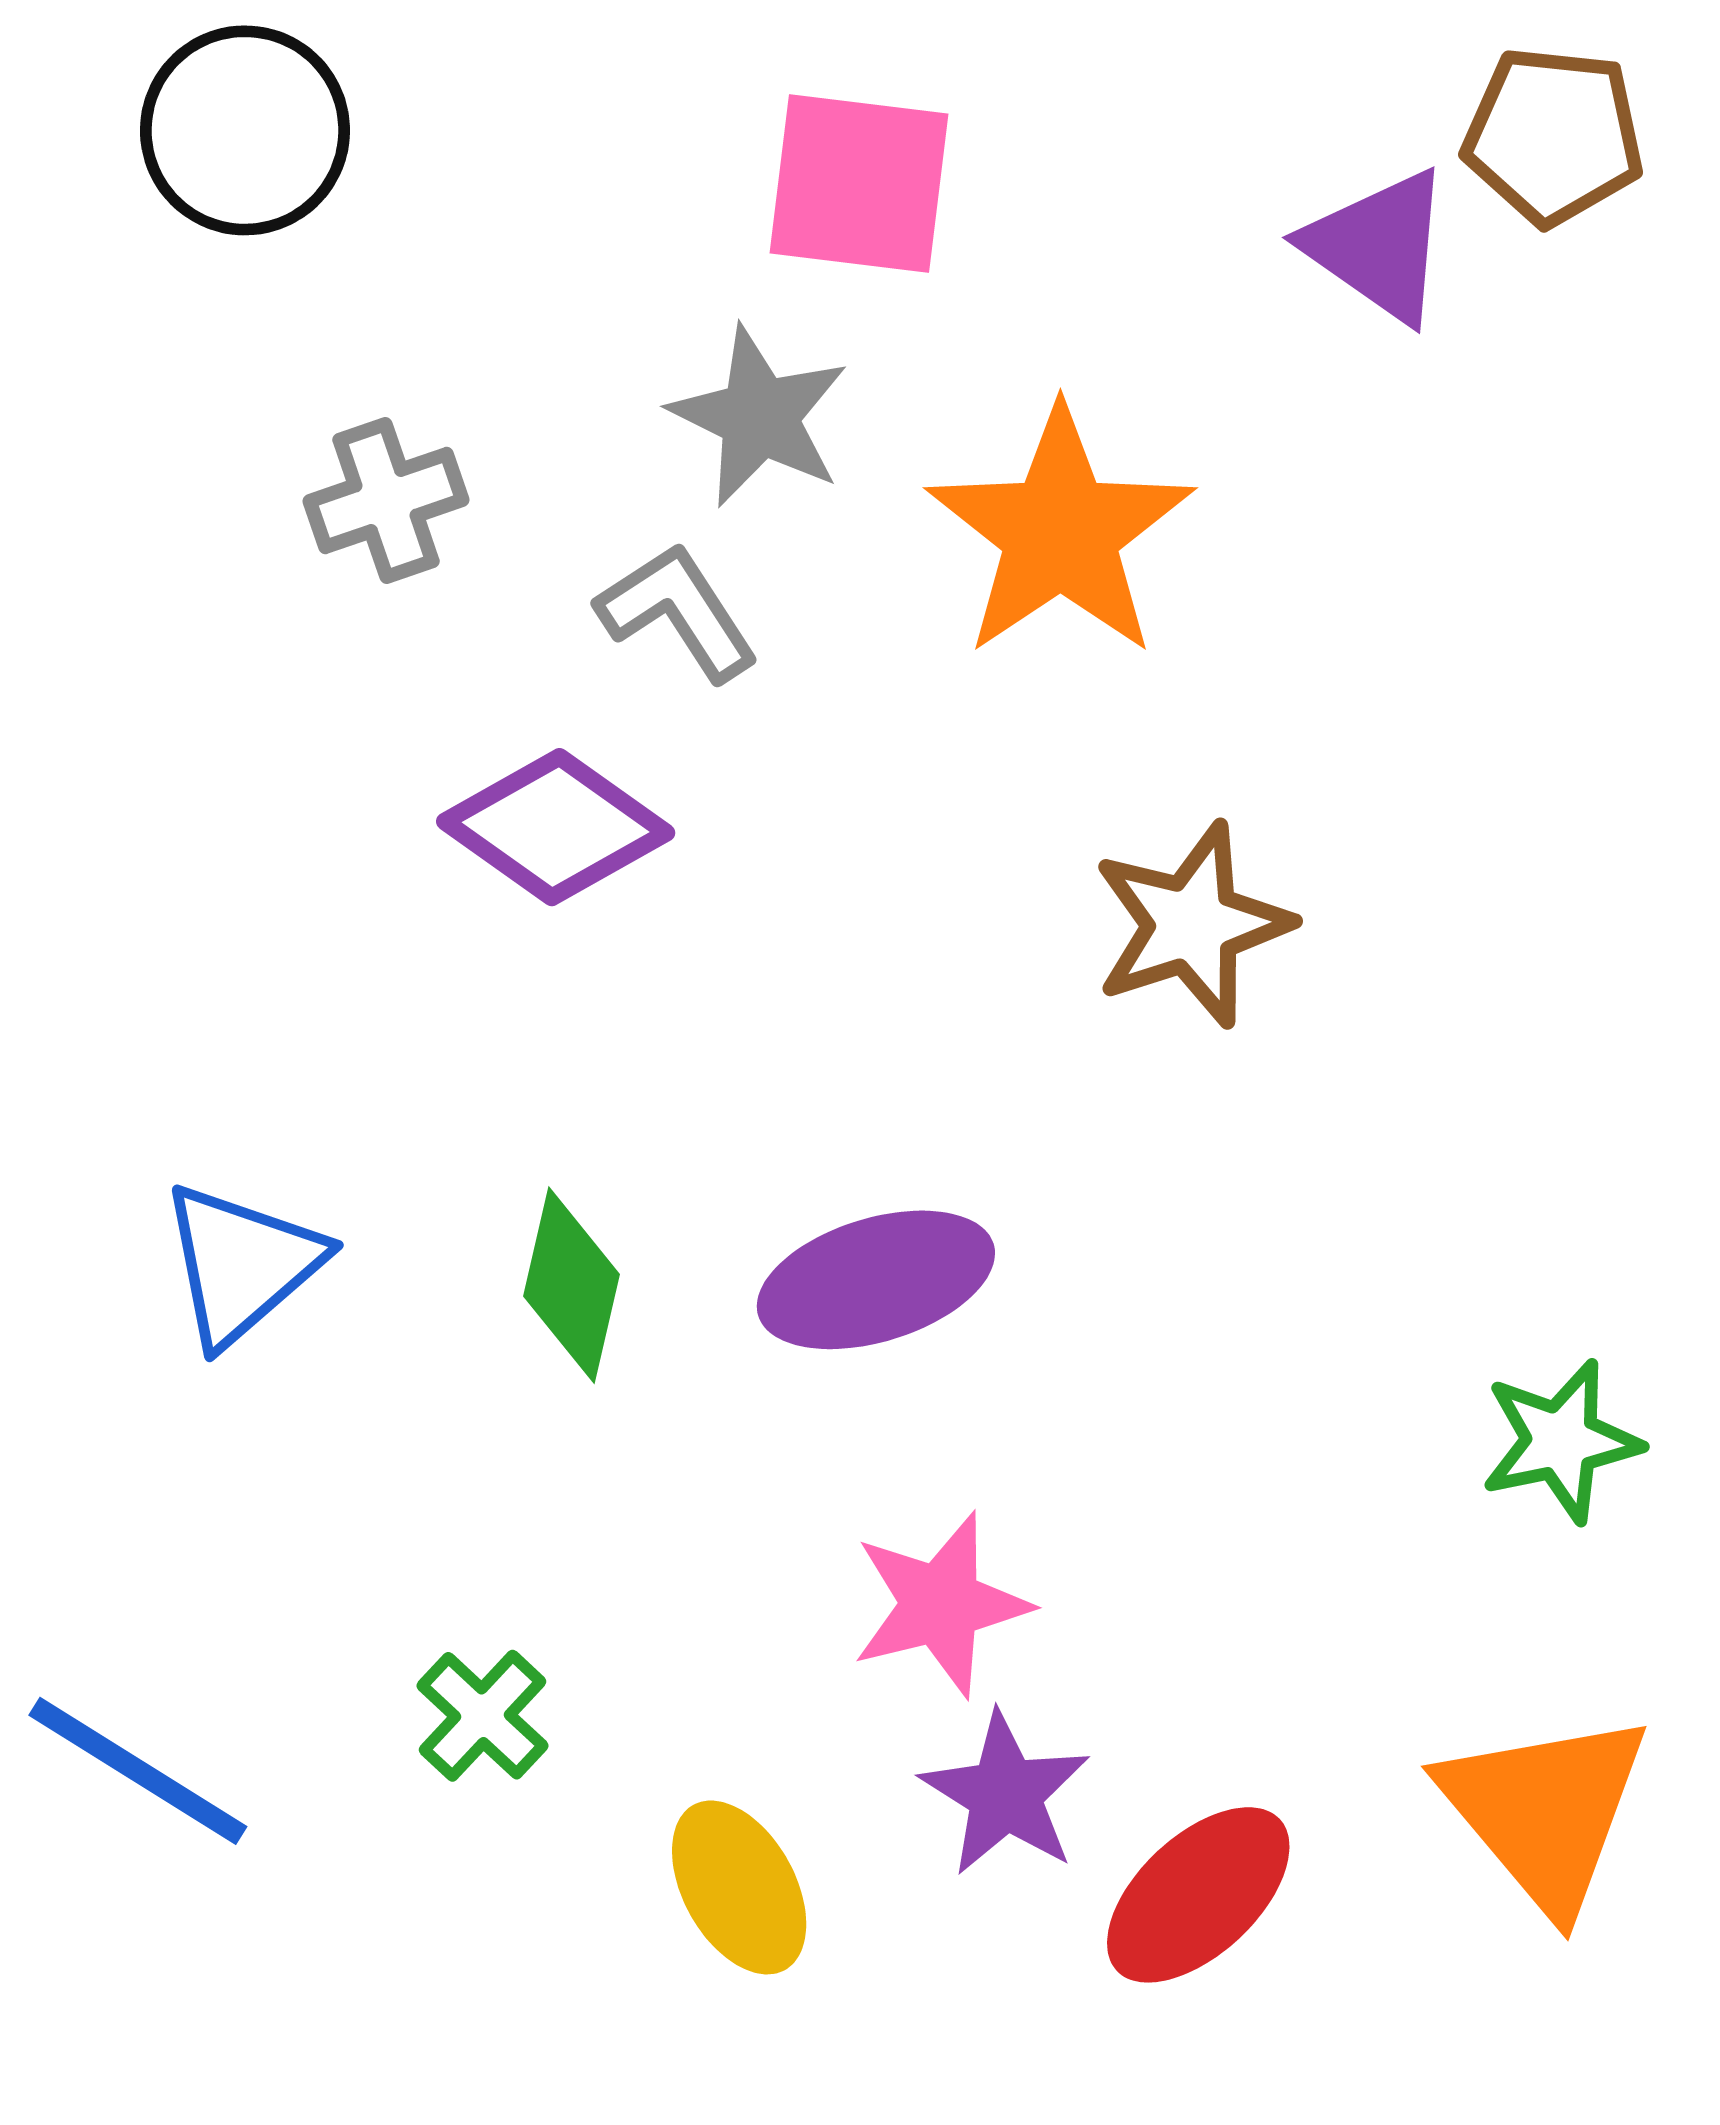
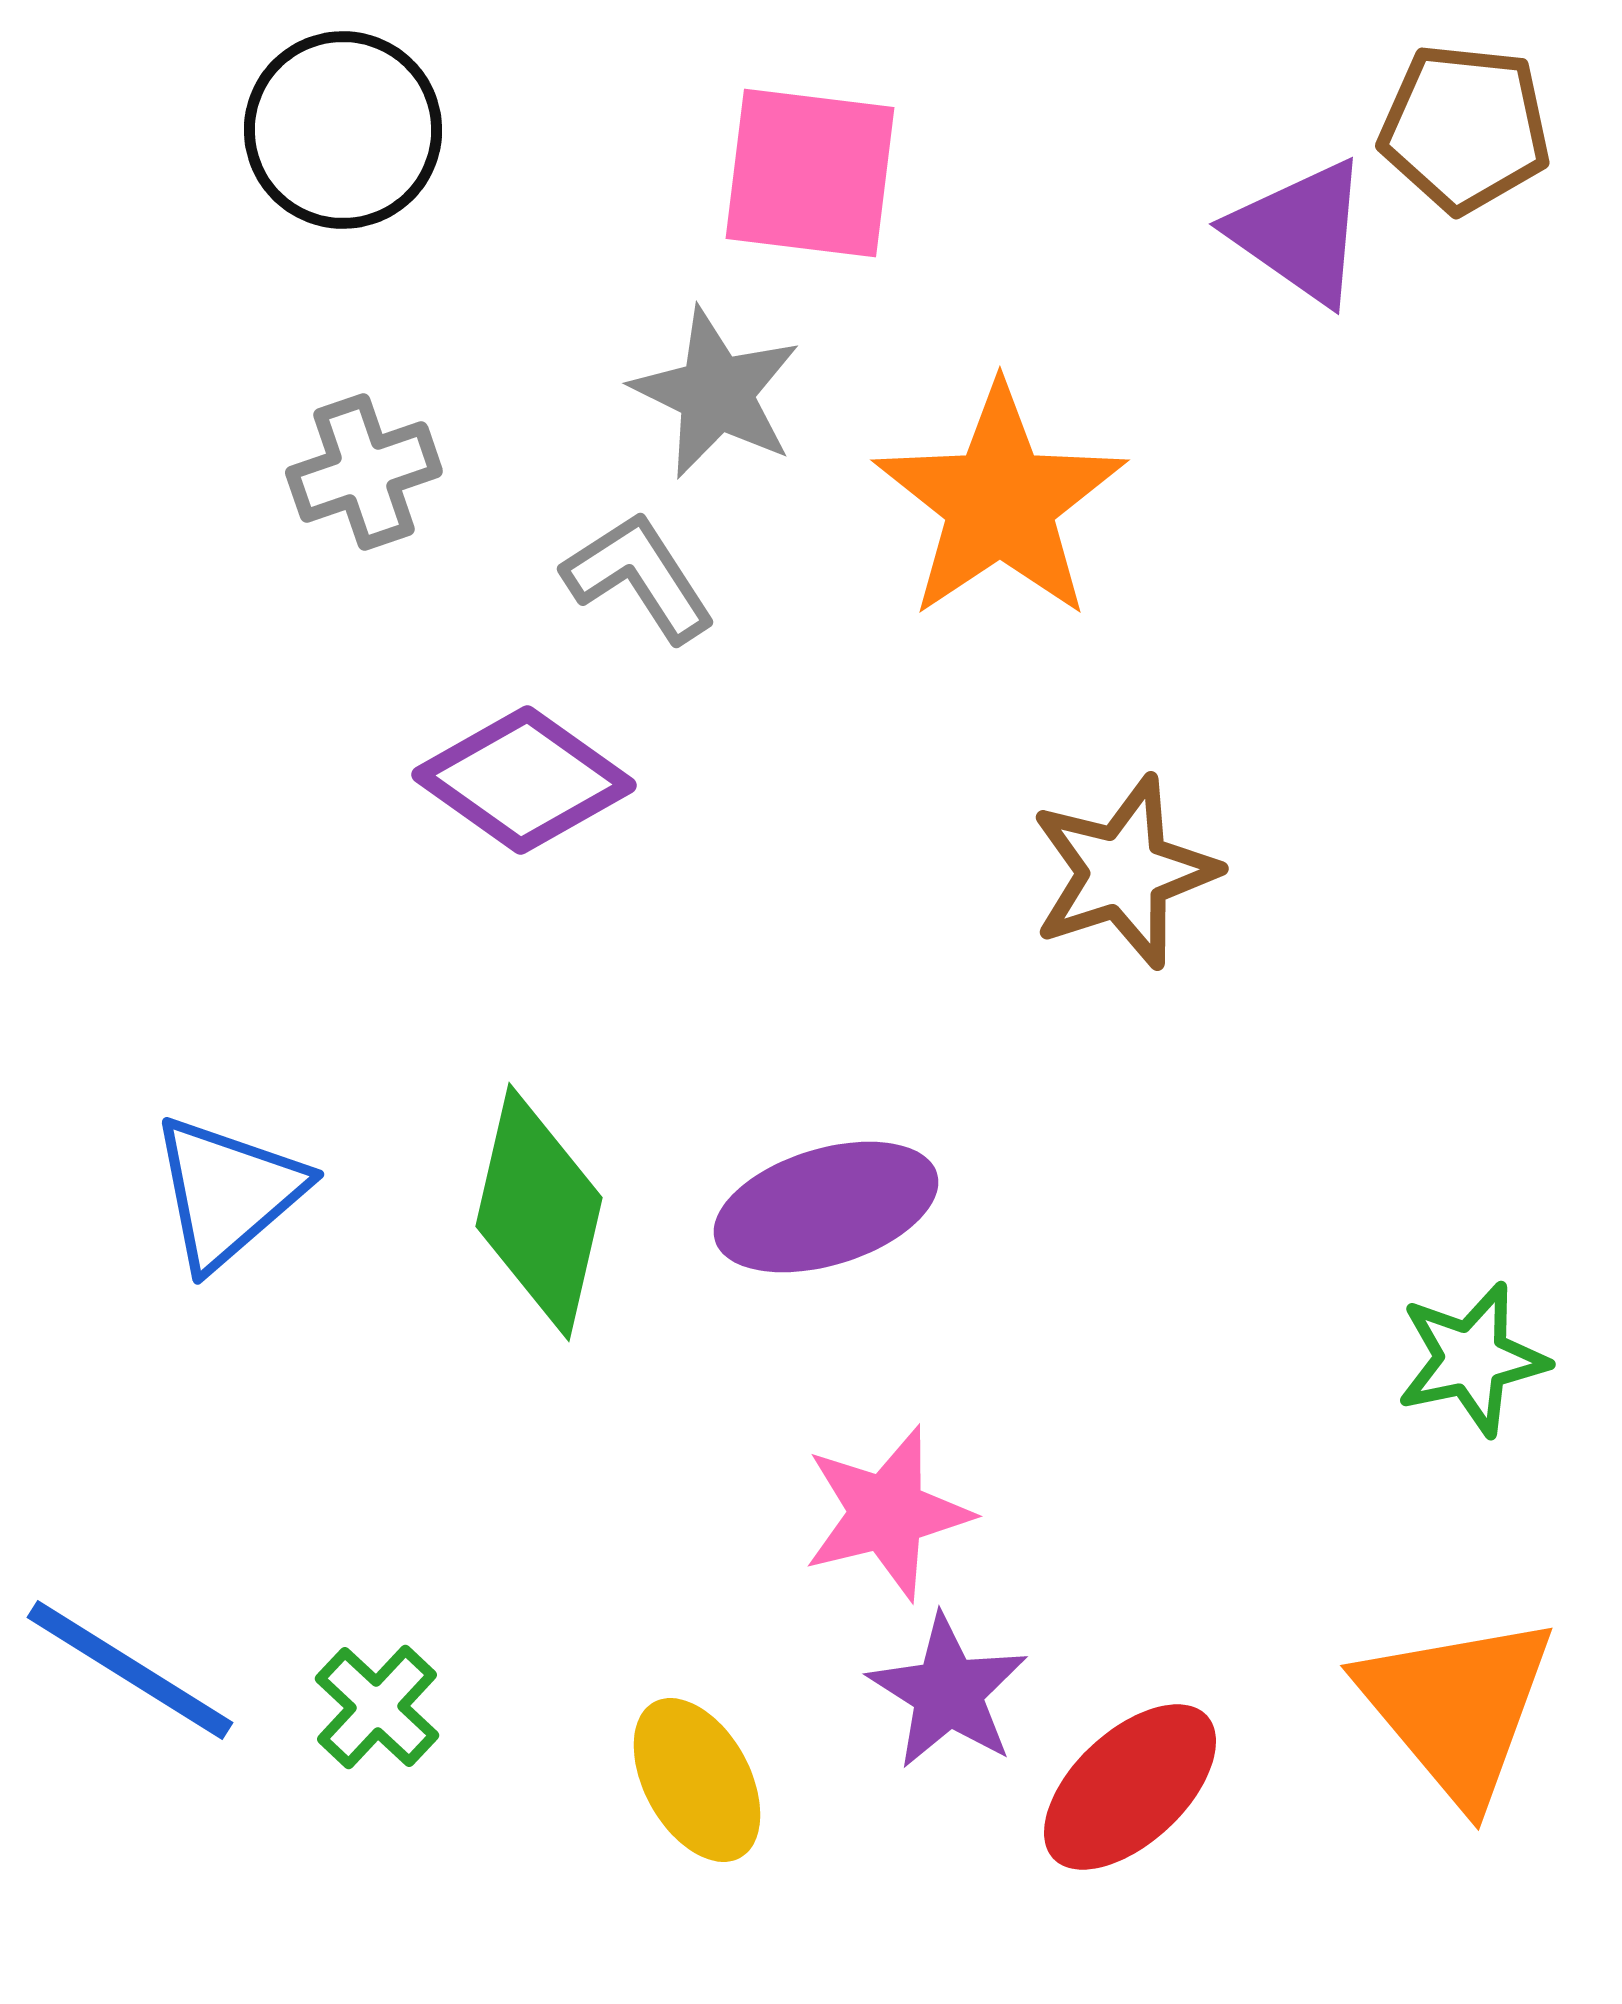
black circle: (245, 130) -> (343, 130), moved
green diamond: (572, 1285) -> (539, 1212), size x1.4
green cross: (482, 1716) -> (377, 1707), moved

